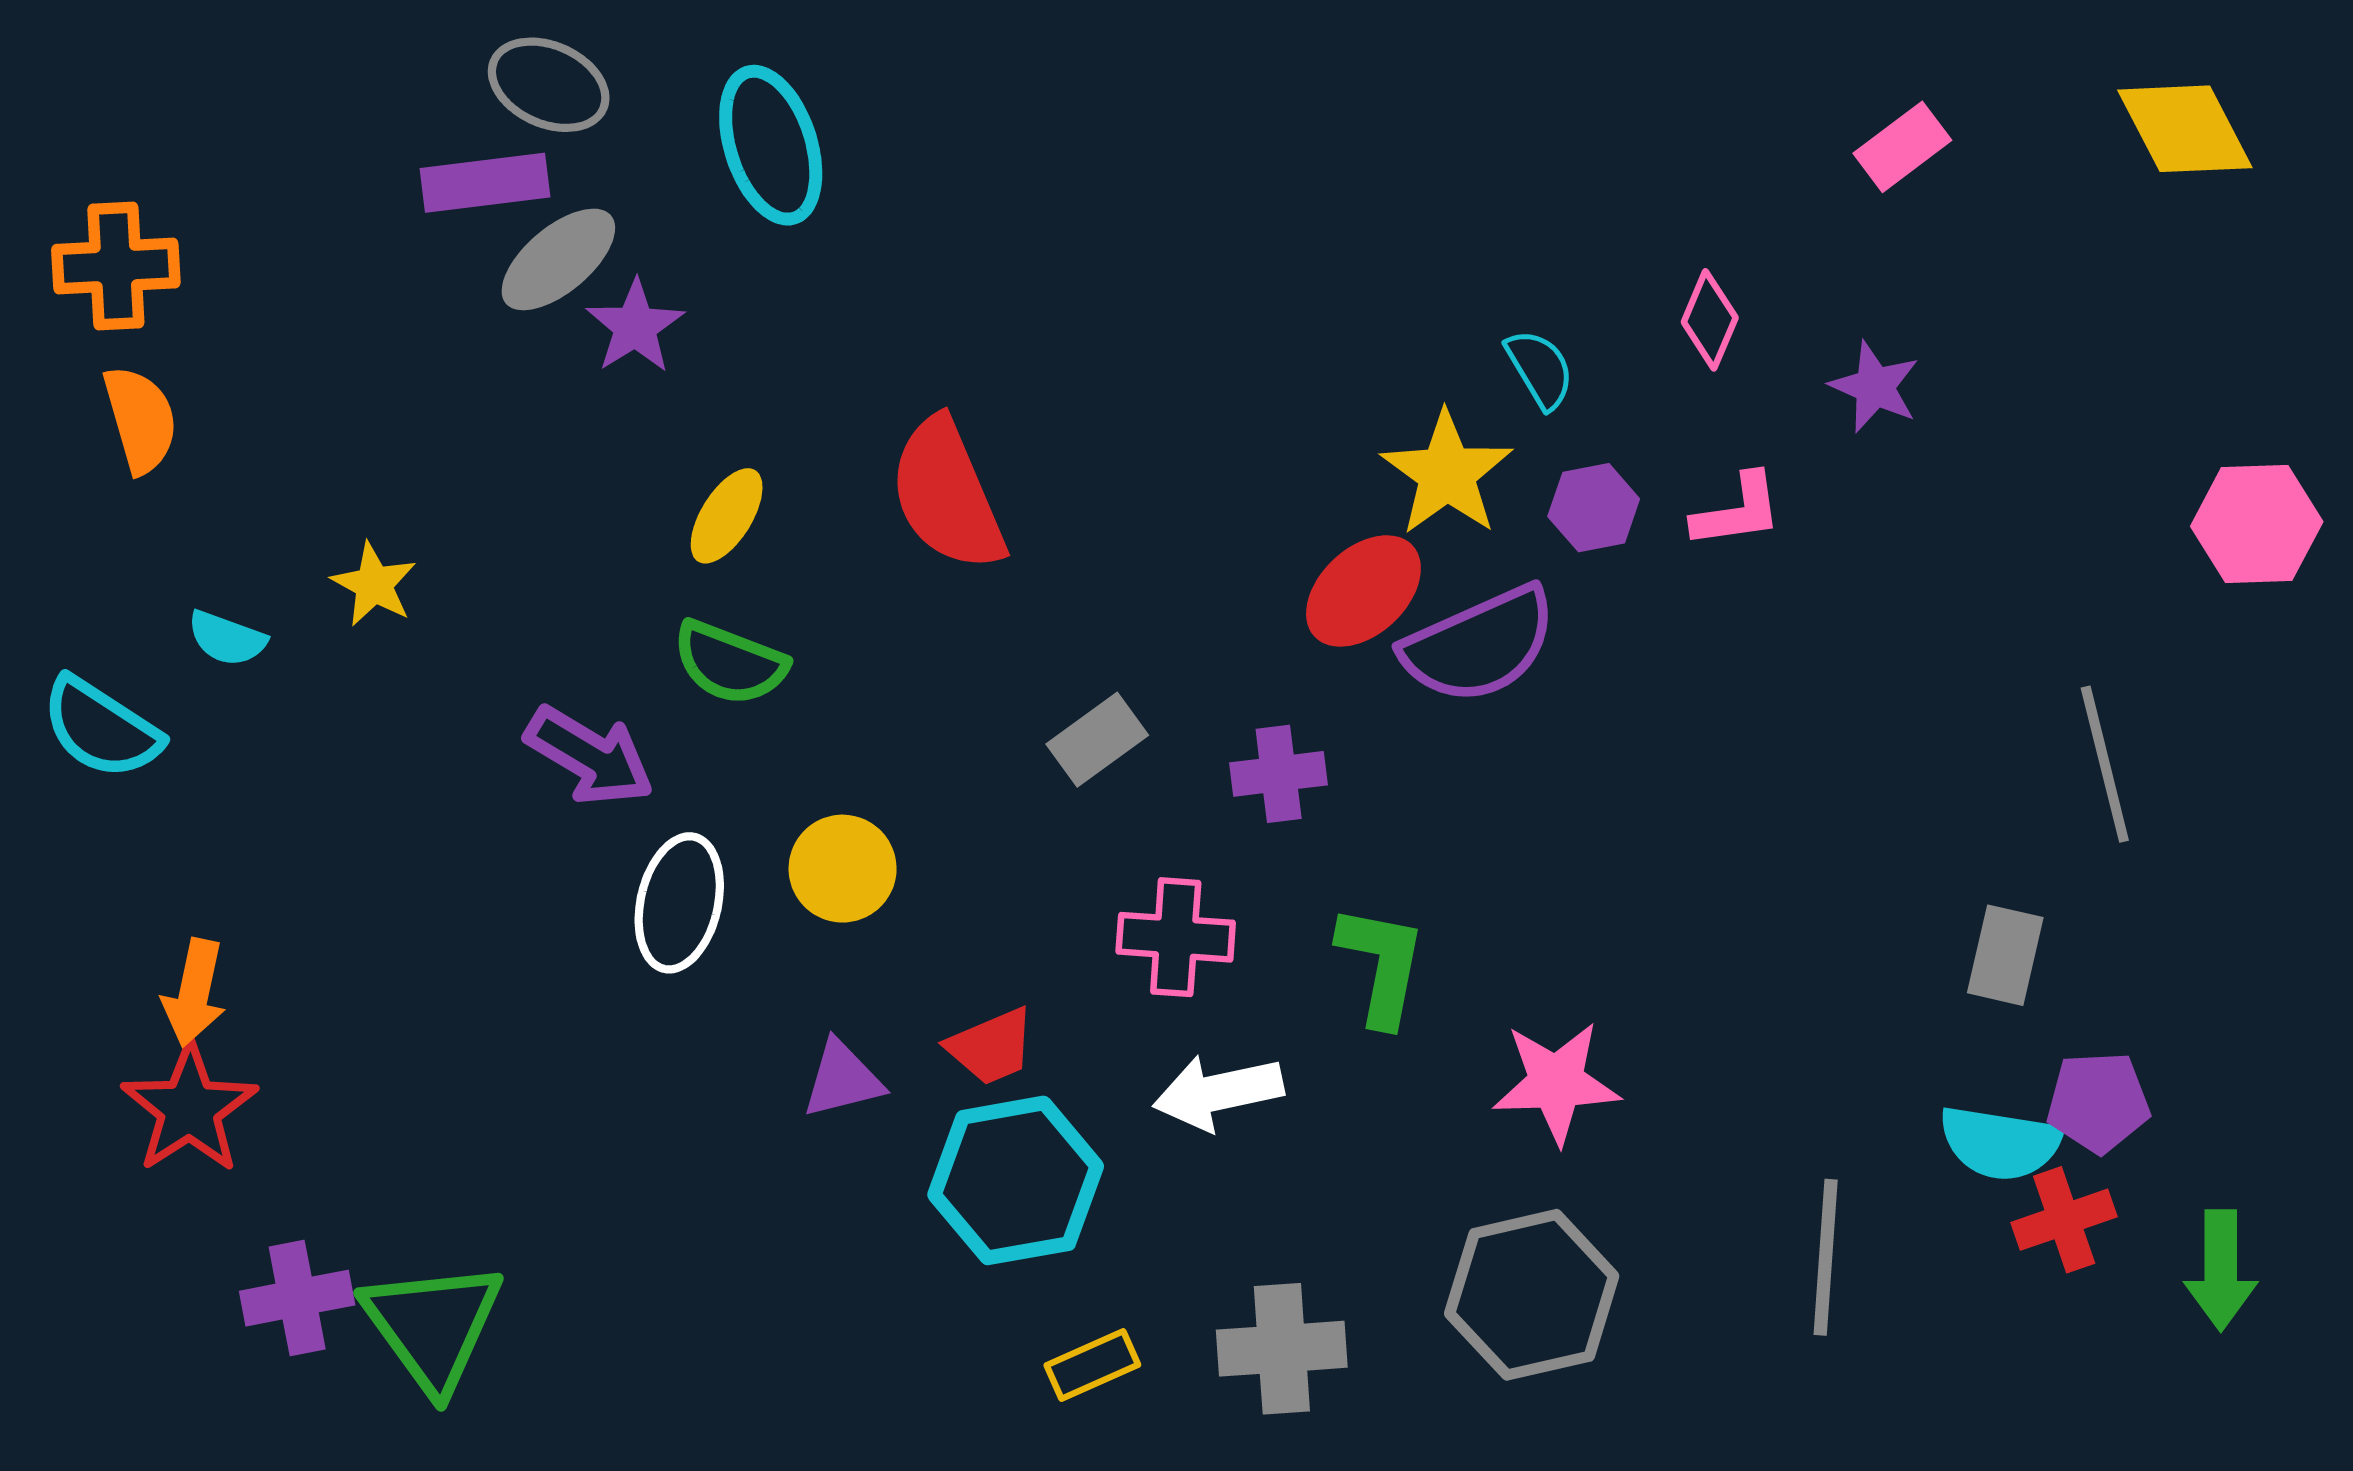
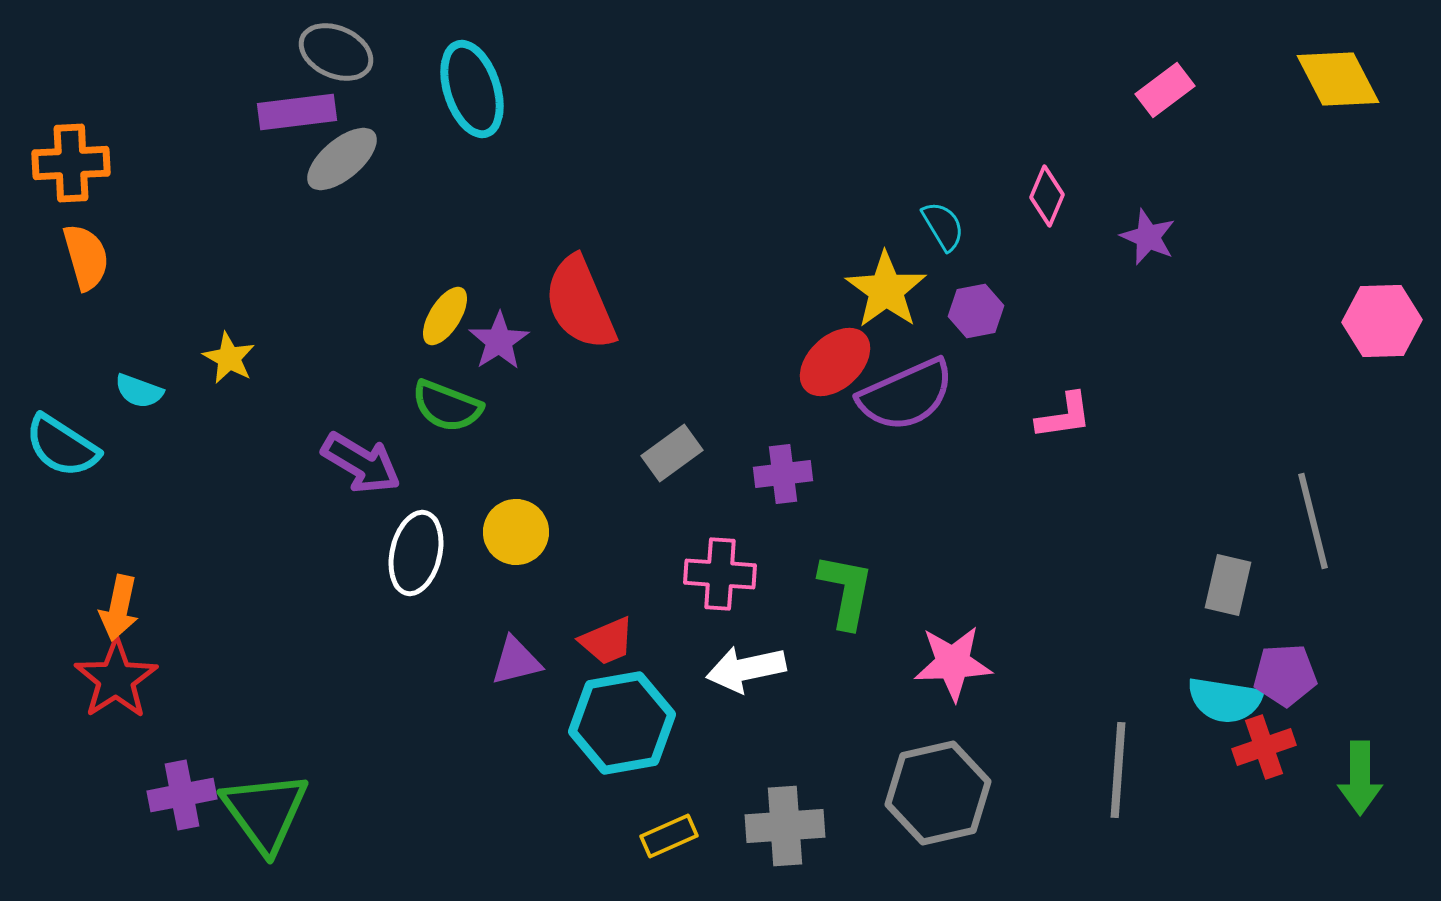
purple star: (635, 326) -> (499, 341), moved
pink L-shape: (1737, 511) -> (1064, 416), moved
gray line: (2105, 764) -> (1313, 521), moved

